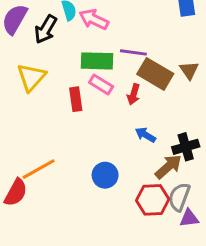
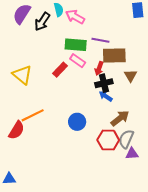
brown triangle: (189, 70) -> (131, 76), moved
brown rectangle: (155, 74) -> (114, 56), turned -35
yellow triangle: (31, 77) -> (22, 75), moved, turned -35
red rectangle: (76, 99) -> (60, 70), turned 49
black cross: (186, 147) -> (104, 83), moved

